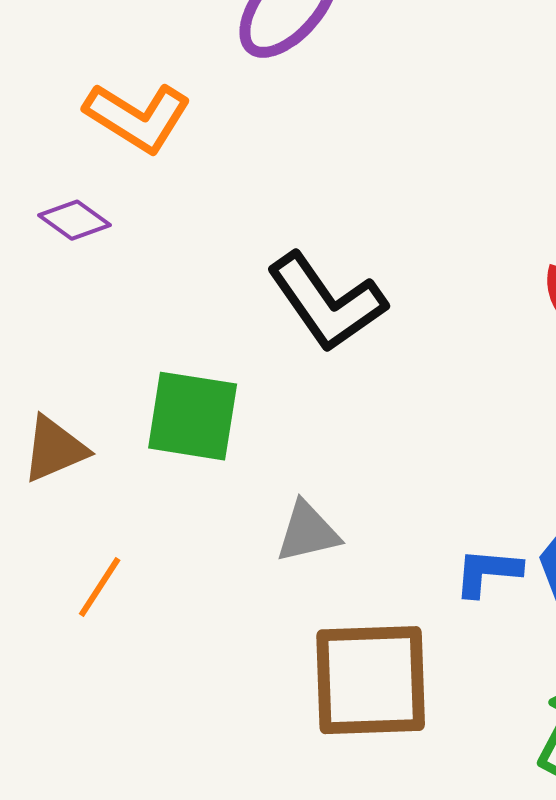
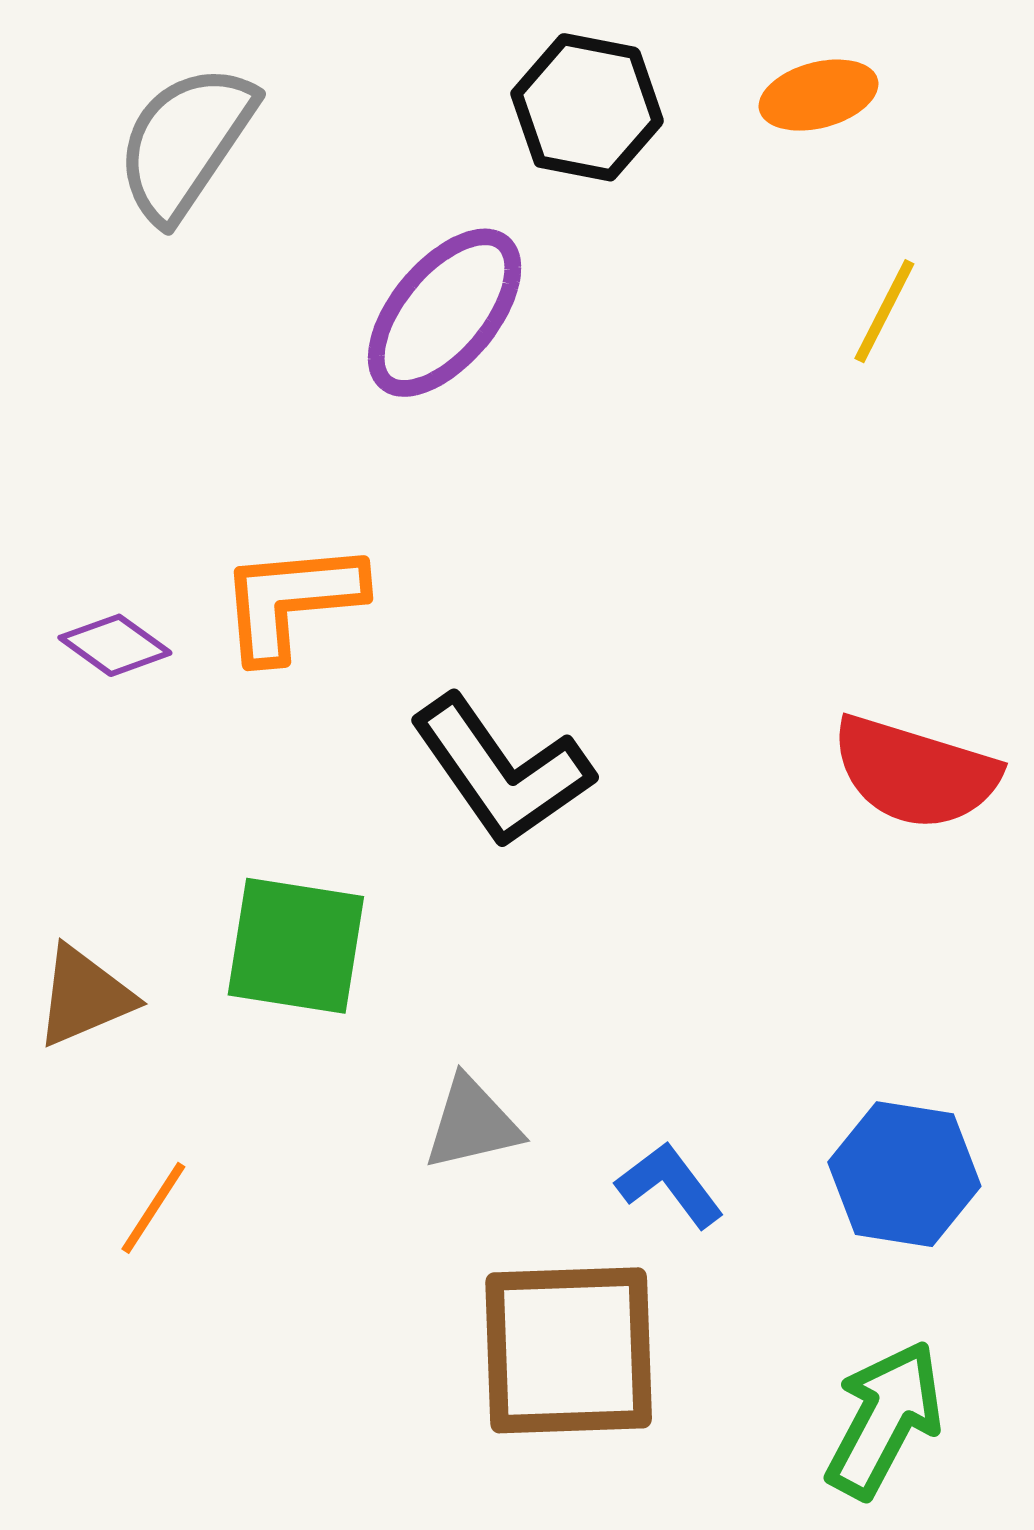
orange L-shape: (138, 117) -> (291, 601), moved, turned 143
blue L-shape: (488, 572) -> (670, 1185), moved, turned 48

